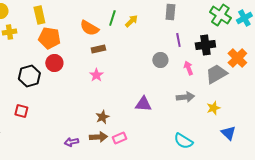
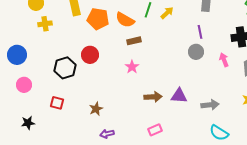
orange pentagon: (49, 38) -> (98, 19), moved
purple line: (178, 40) -> (200, 32), moved
gray arrow: (185, 97) -> (210, 105), moved
brown star: (102, 117) -> (96, 109), moved
brown arrow: (98, 137) -> (153, 97), moved

